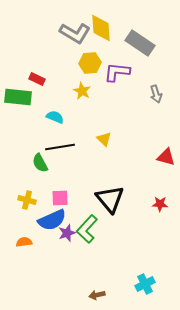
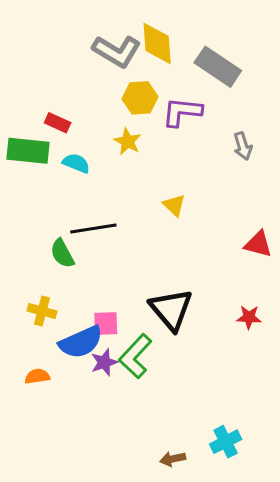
cyan semicircle: (55, 117) -> (76, 163), moved
yellow triangle: (104, 139) -> (174, 205), moved
pink square: (60, 198) -> (106, 323), moved
brown arrow: (97, 295) -> (173, 459), moved

